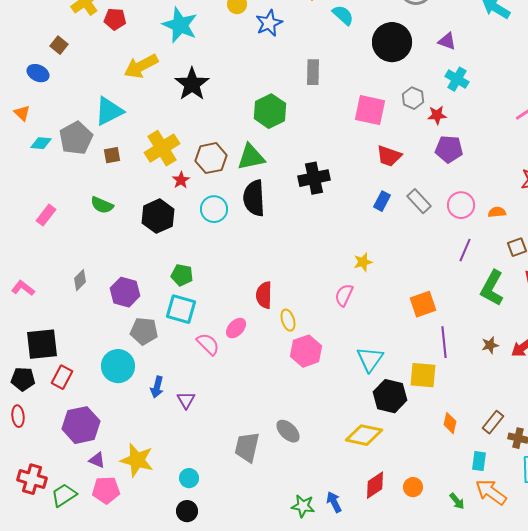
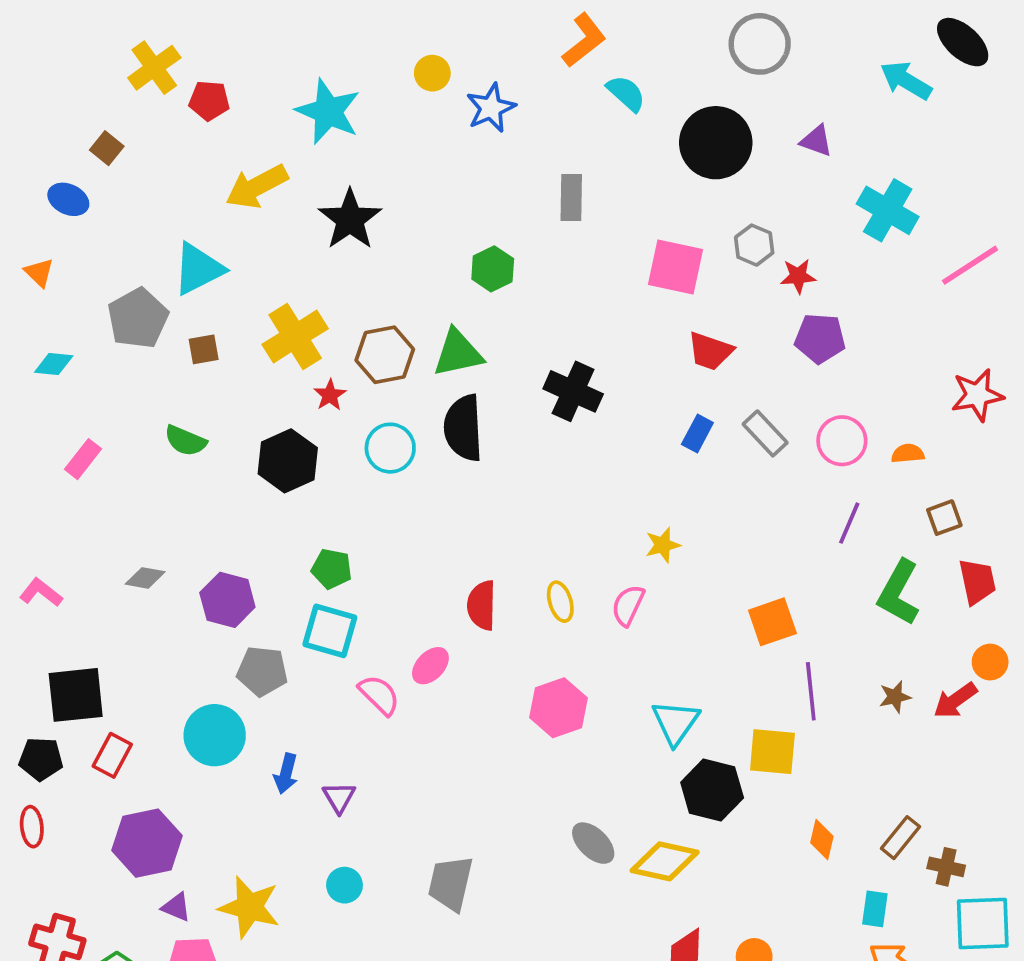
cyan cross: (457, 79) -> (888, 210), moved, size x1.4
green hexagon: (270, 111) -> (493, 269), size x0.7
cyan diamond: (41, 143) -> (54, 364), moved
black cross: (314, 178) -> (573, 391), turned 36
gray diamond: (80, 280) -> (145, 578), turned 55
yellow ellipse: (288, 320) -> (560, 602), moved
gray ellipse: (288, 431) -> (593, 843), moved
cyan circle: (189, 478) -> (345, 885), moved

